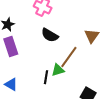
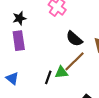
black semicircle: (50, 35) -> (74, 39), moved

